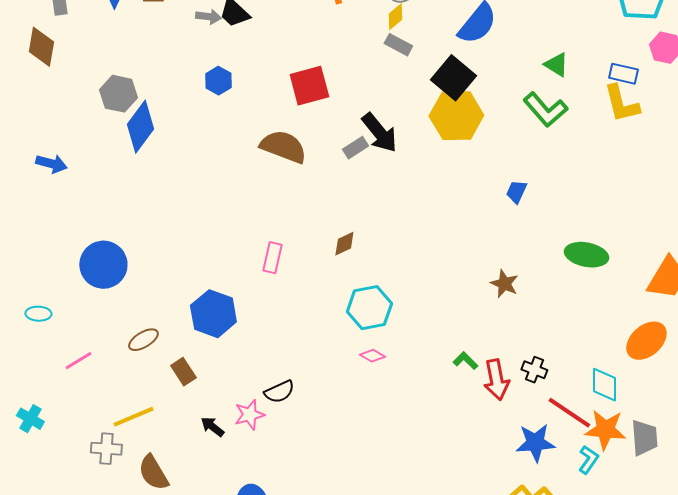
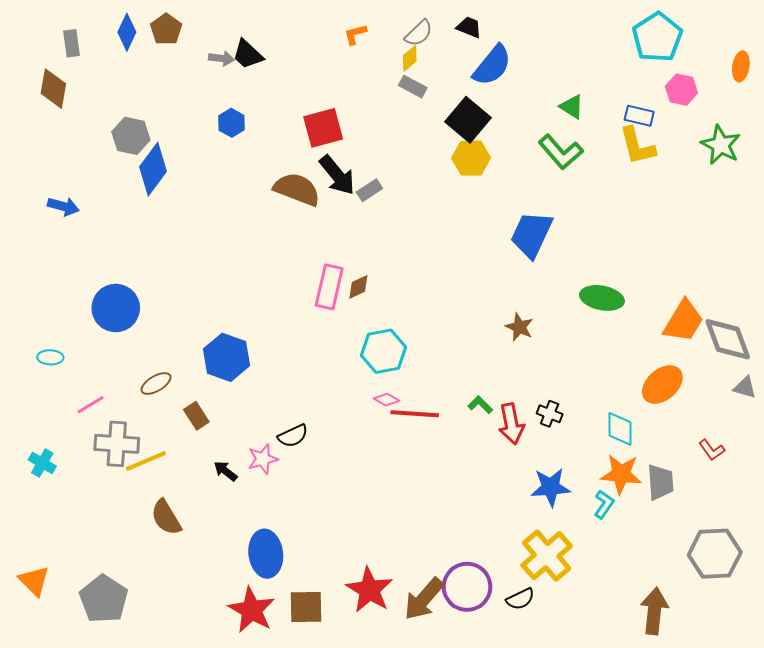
yellow hexagon: (456, 116) -> (471, 158), size x0.7
black arrow: (379, 133) -> (337, 175), moved
blue trapezoid: (516, 192) -> (531, 235), size x2.0
pink rectangle: (272, 258) -> (329, 287), moved, size x1.4
red line: (569, 413) -> (415, 414), moved, turned -30
gray cross: (106, 449) -> (117, 444), moved, size x1.4

